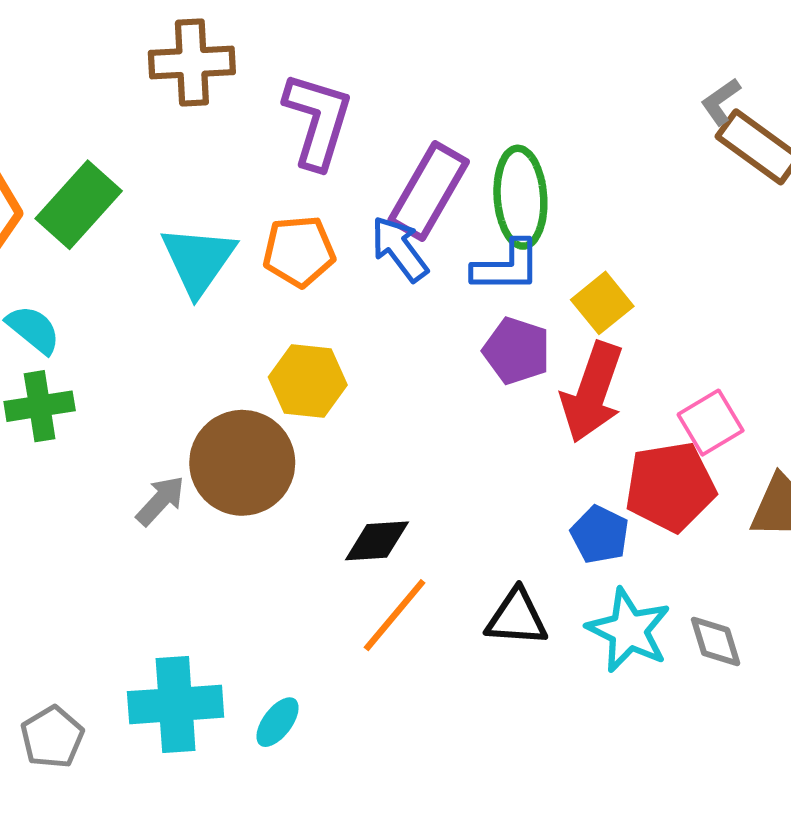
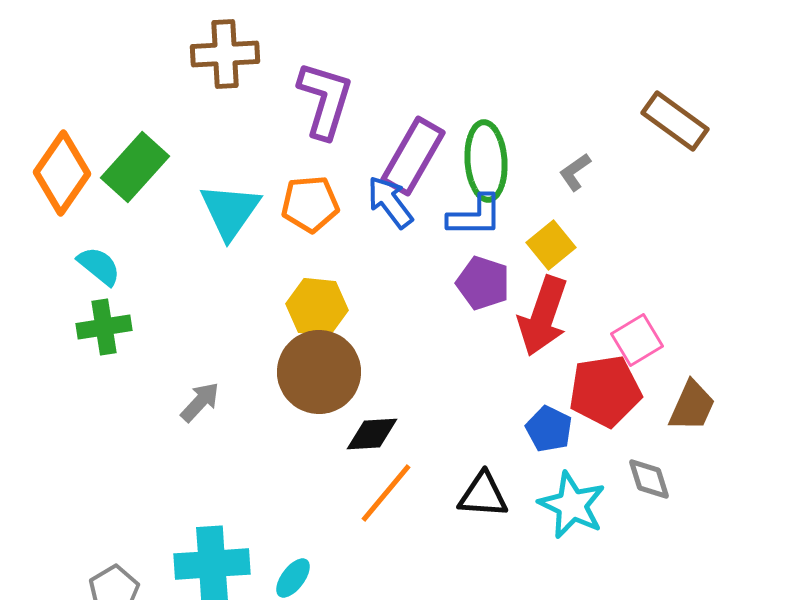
gray L-shape: (721, 102) -> (575, 172), moved
brown circle: (242, 463) -> (319, 372), moved
gray diamond: (716, 642) -> (649, 479), moved

